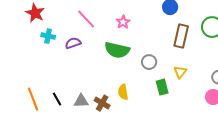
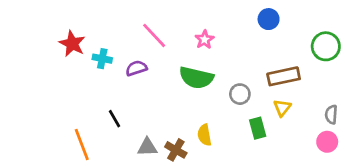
red star: (35, 13) -> (72, 44), moved
brown rectangle: (181, 36) -> (284, 76), moved, turned 65
black line: (57, 99) -> (115, 119), moved

